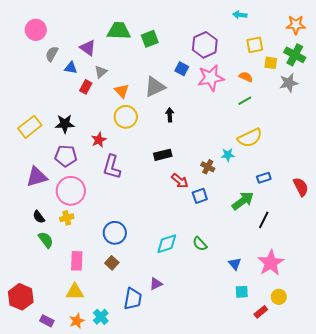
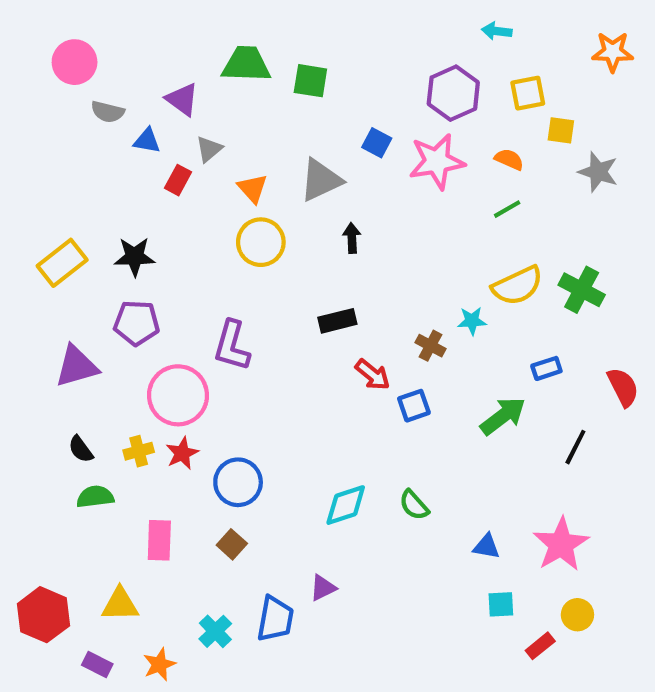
green square: (150, 39) -> (310, 81), turned 30
purple hexagon: (205, 45) -> (453, 93), moved
gray semicircle: (52, 54) -> (108, 112), turned -105
green cross: (295, 55) -> (582, 290), moved
gray star: (289, 83) -> (598, 172), turned 30
red star: (99, 140) -> (182, 453), moved
pink circle: (71, 191) -> (178, 395), moved
black line: (264, 220) -> (575, 447), moved
green semicircle: (46, 240) -> (95, 497), turned -60
blue triangle: (235, 264) -> (486, 546), turned -40
yellow triangle: (75, 292) -> (120, 604), moved
cyan cross: (101, 317) -> (215, 631), moved

